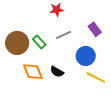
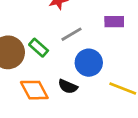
purple rectangle: (95, 29) -> (114, 22), turned -48
blue circle: (86, 56) -> (89, 63), moved

